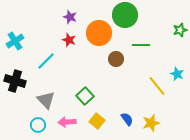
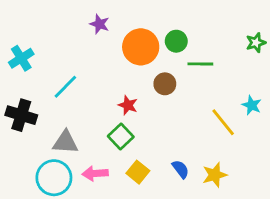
green circle: (125, 15) -> (176, 41), moved, size x0.6
red star: (69, 40) -> (128, 105), moved
gray triangle: (46, 100) -> (65, 142), turned -42
cyan circle: (38, 125) -> (54, 178), size x1.6

